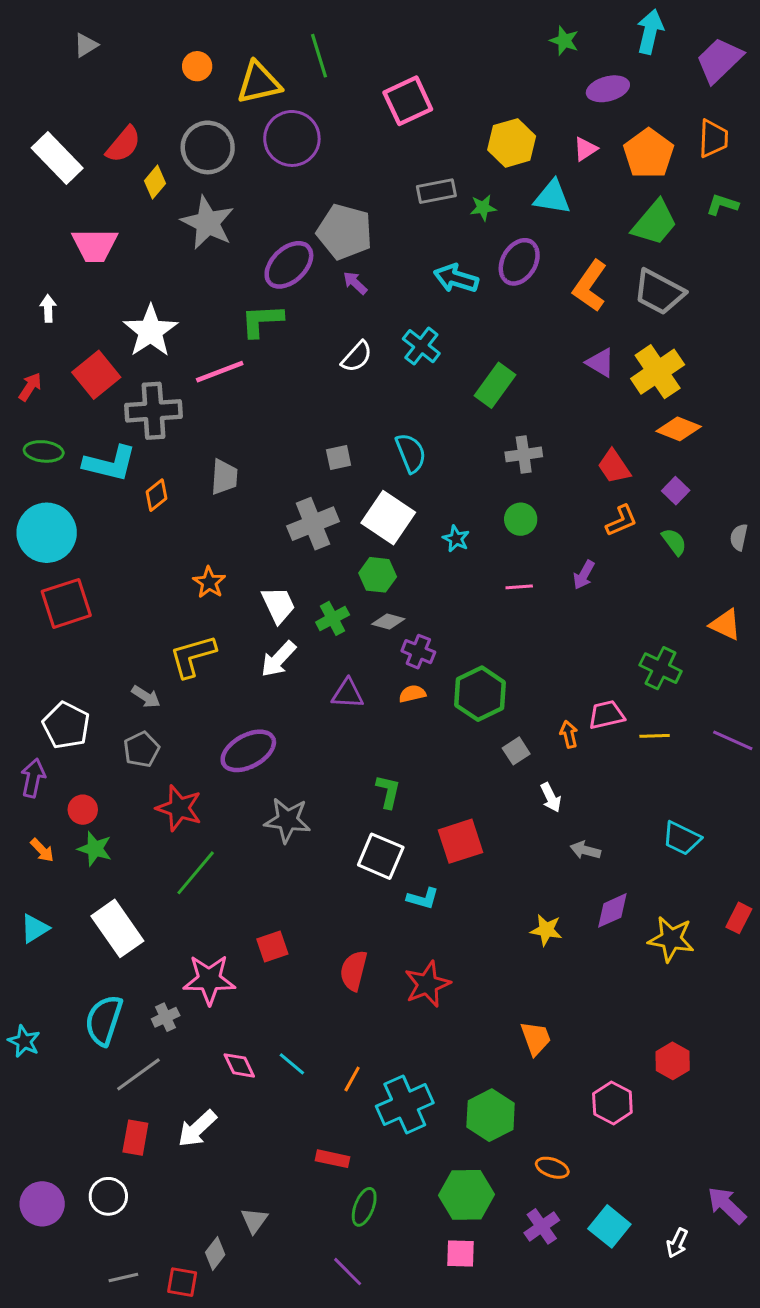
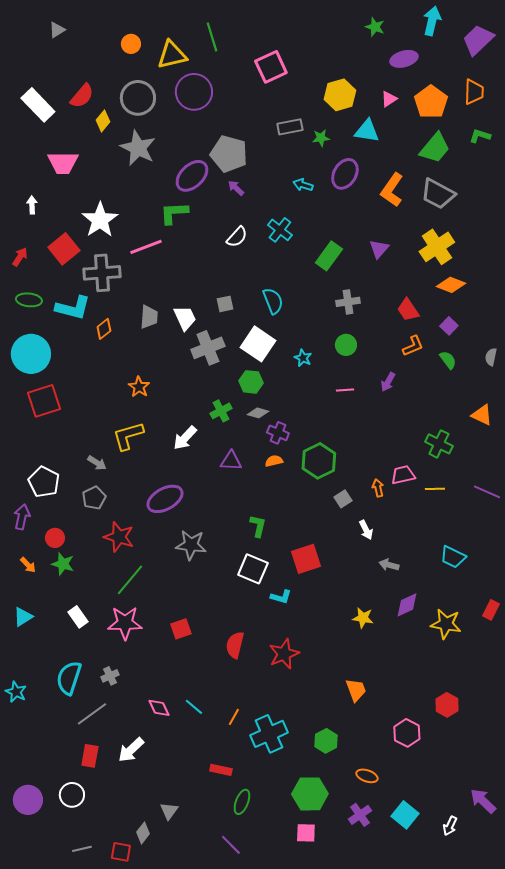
cyan arrow: (456, 278) -> (303, 185), size x0.7
purple triangle: (600, 363) -> (379, 249), moved, turned 40
white trapezoid: (278, 605) -> (185, 318), moved
white rectangle: (117, 928) -> (78, 617), size x0.6
pink star: (209, 980) -> (125, 623), moved
green hexagon: (491, 1115) -> (326, 741), size x0.7

